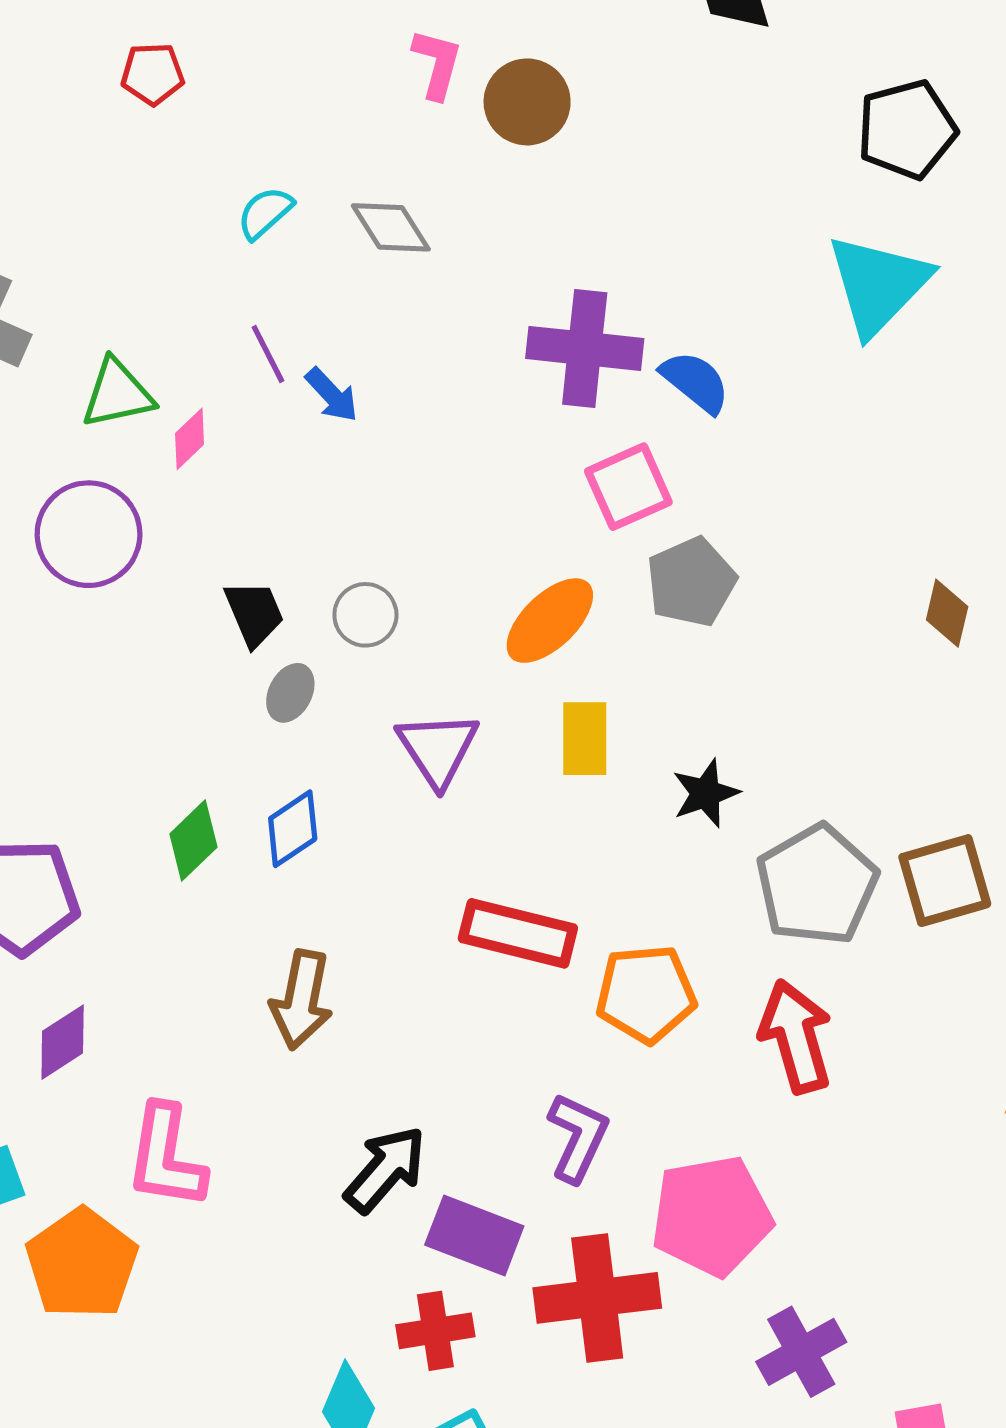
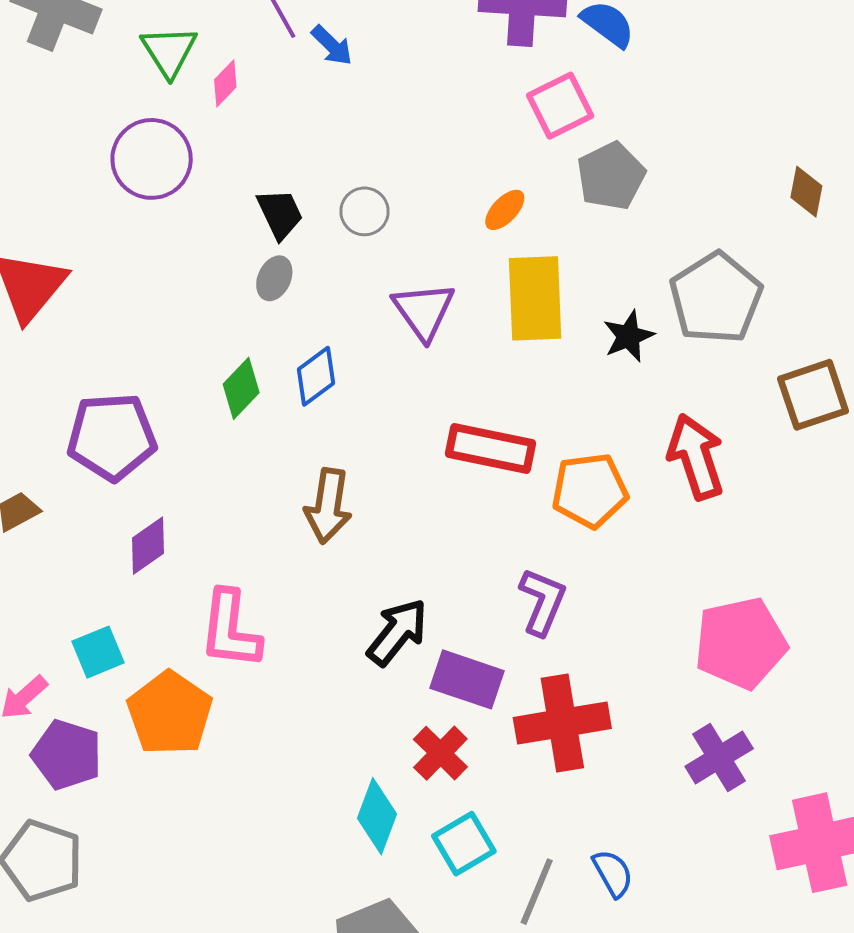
green triangle: (117, 394) -> (169, 51), turned -48
orange ellipse: (550, 621) -> (505, 210), size x0.6
gray ellipse: (290, 693) -> (274, 278), moved
yellow rectangle: (585, 739) -> (535, 298), size x1.5
gray pentagon: (817, 885) -> (716, 298), moved
red arrow: (796, 1036) -> (696, 457), moved
pink pentagon: (712, 1216) -> (741, 643), moved
red cross: (435, 1331) -> (440, 753), turned -34

